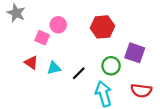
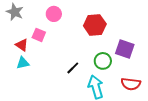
pink circle: (58, 25) -> (54, 14), moved
red triangle: (31, 63) -> (22, 45), moved
cyan triangle: (54, 68) -> (23, 63), moved

